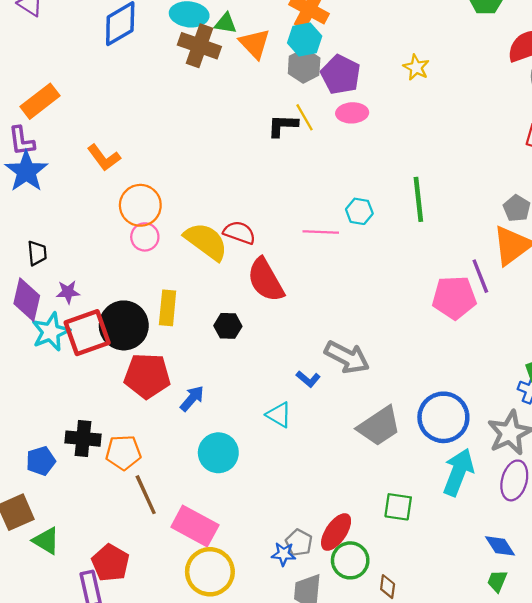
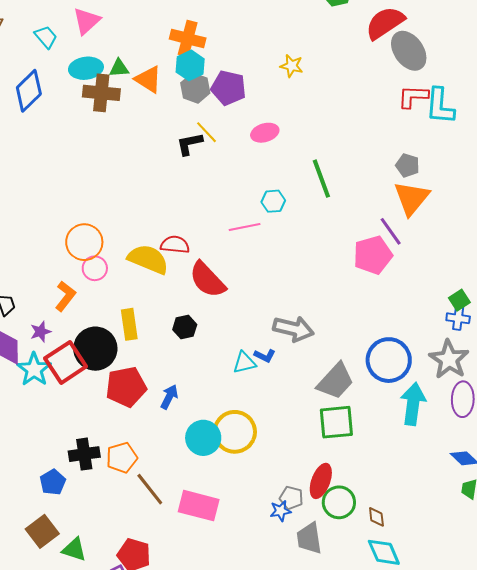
pink ellipse: (352, 113) -> (265, 133), moved
orange L-shape: (104, 158) -> (65, 296), moved, turned -92
cyan triangle: (279, 415) -> (244, 363), moved, turned -30
green square: (398, 507) -> (336, 422), moved, size x1.4
yellow circle: (210, 572) -> (235, 432), moved

